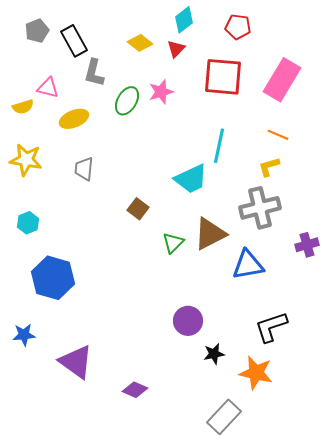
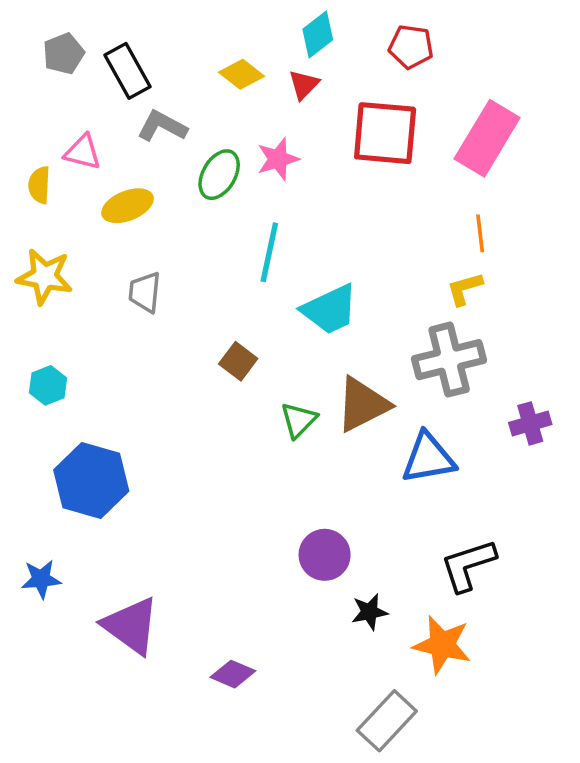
gray L-shape: (94, 73) -> (162, 126), turned 104
yellow semicircle: (23, 107) -> (39, 185), turned 110
orange line: (278, 135) -> (480, 233), turned 60
cyan line: (219, 146) -> (269, 252), moved

